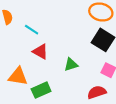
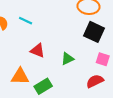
cyan line: (32, 30) -> (26, 21), moved

